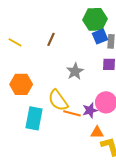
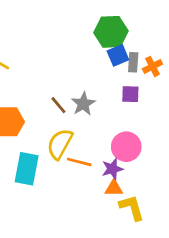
brown line: (51, 39) -> (58, 105), moved, turned -64
yellow semicircle: (58, 100) -> (60, 144), turned 65
purple star: (90, 110) -> (112, 169), moved

